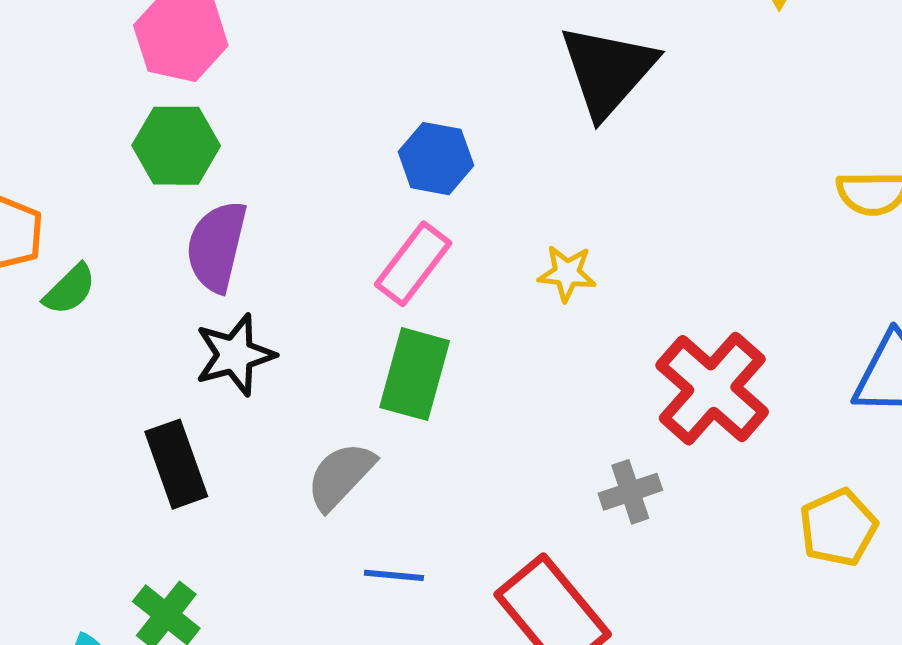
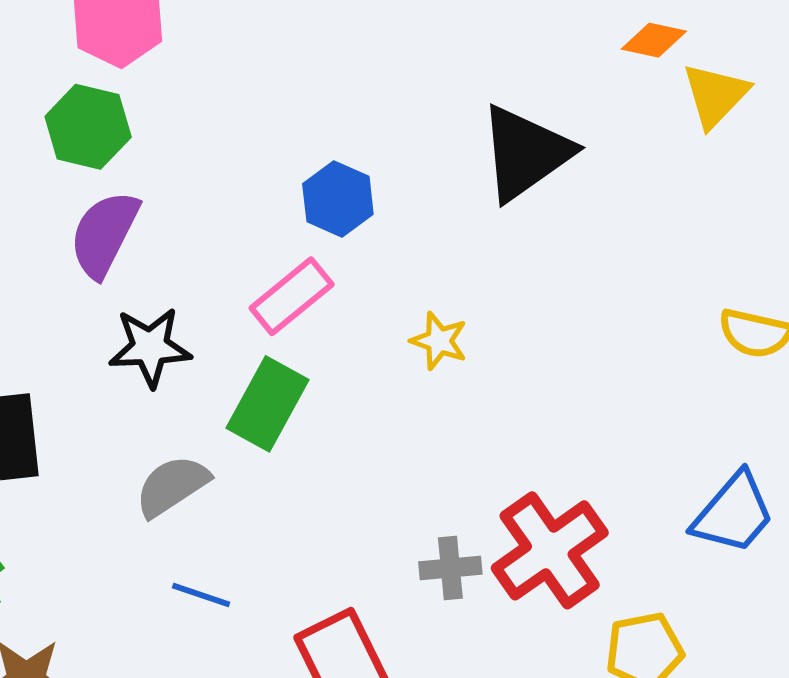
black star: (235, 355) -> (150, 347), moved
red cross: (712, 389) -> (550, 550), moved

